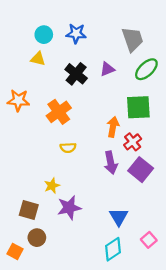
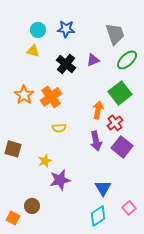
orange star: (18, 100) -> (24, 95), moved, turned 30
green square: (138, 107) -> (120, 93), turned -35
brown square: (29, 210) -> (13, 149), moved

